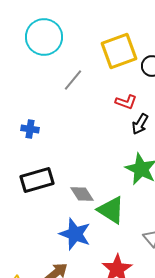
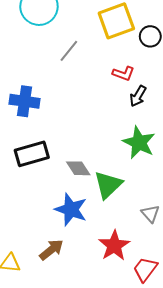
blue cross: (30, 129) -> (25, 101), size x1.6
green triangle: (111, 210) -> (108, 185), turned 44

